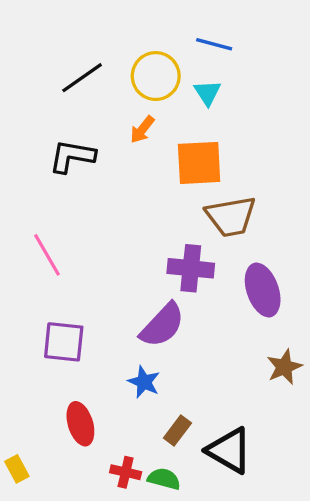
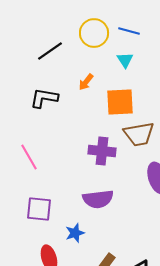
yellow circle: (156, 76) -> (94, 33), moved
purple cross: (191, 268) -> (102, 151), moved
purple semicircle: (162, 325) -> (98, 199), turned 40
blue star: (144, 382) -> (75, 233), moved, turned 30

